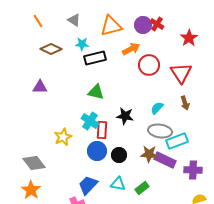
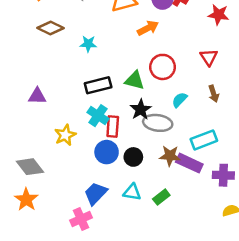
red star: (189, 38) -> (218, 15), turned -30
cyan star: (82, 44) -> (88, 44), moved
black rectangle: (95, 58) -> (98, 85), moved
red circle: (149, 65) -> (163, 67), moved
red triangle: (181, 73) -> (209, 57), size x0.7
purple triangle: (40, 87) -> (37, 96), moved
green triangle: (96, 92) -> (135, 80), moved
black star: (125, 116) -> (141, 110), turned 30
gray ellipse: (160, 131) -> (158, 123), moved

